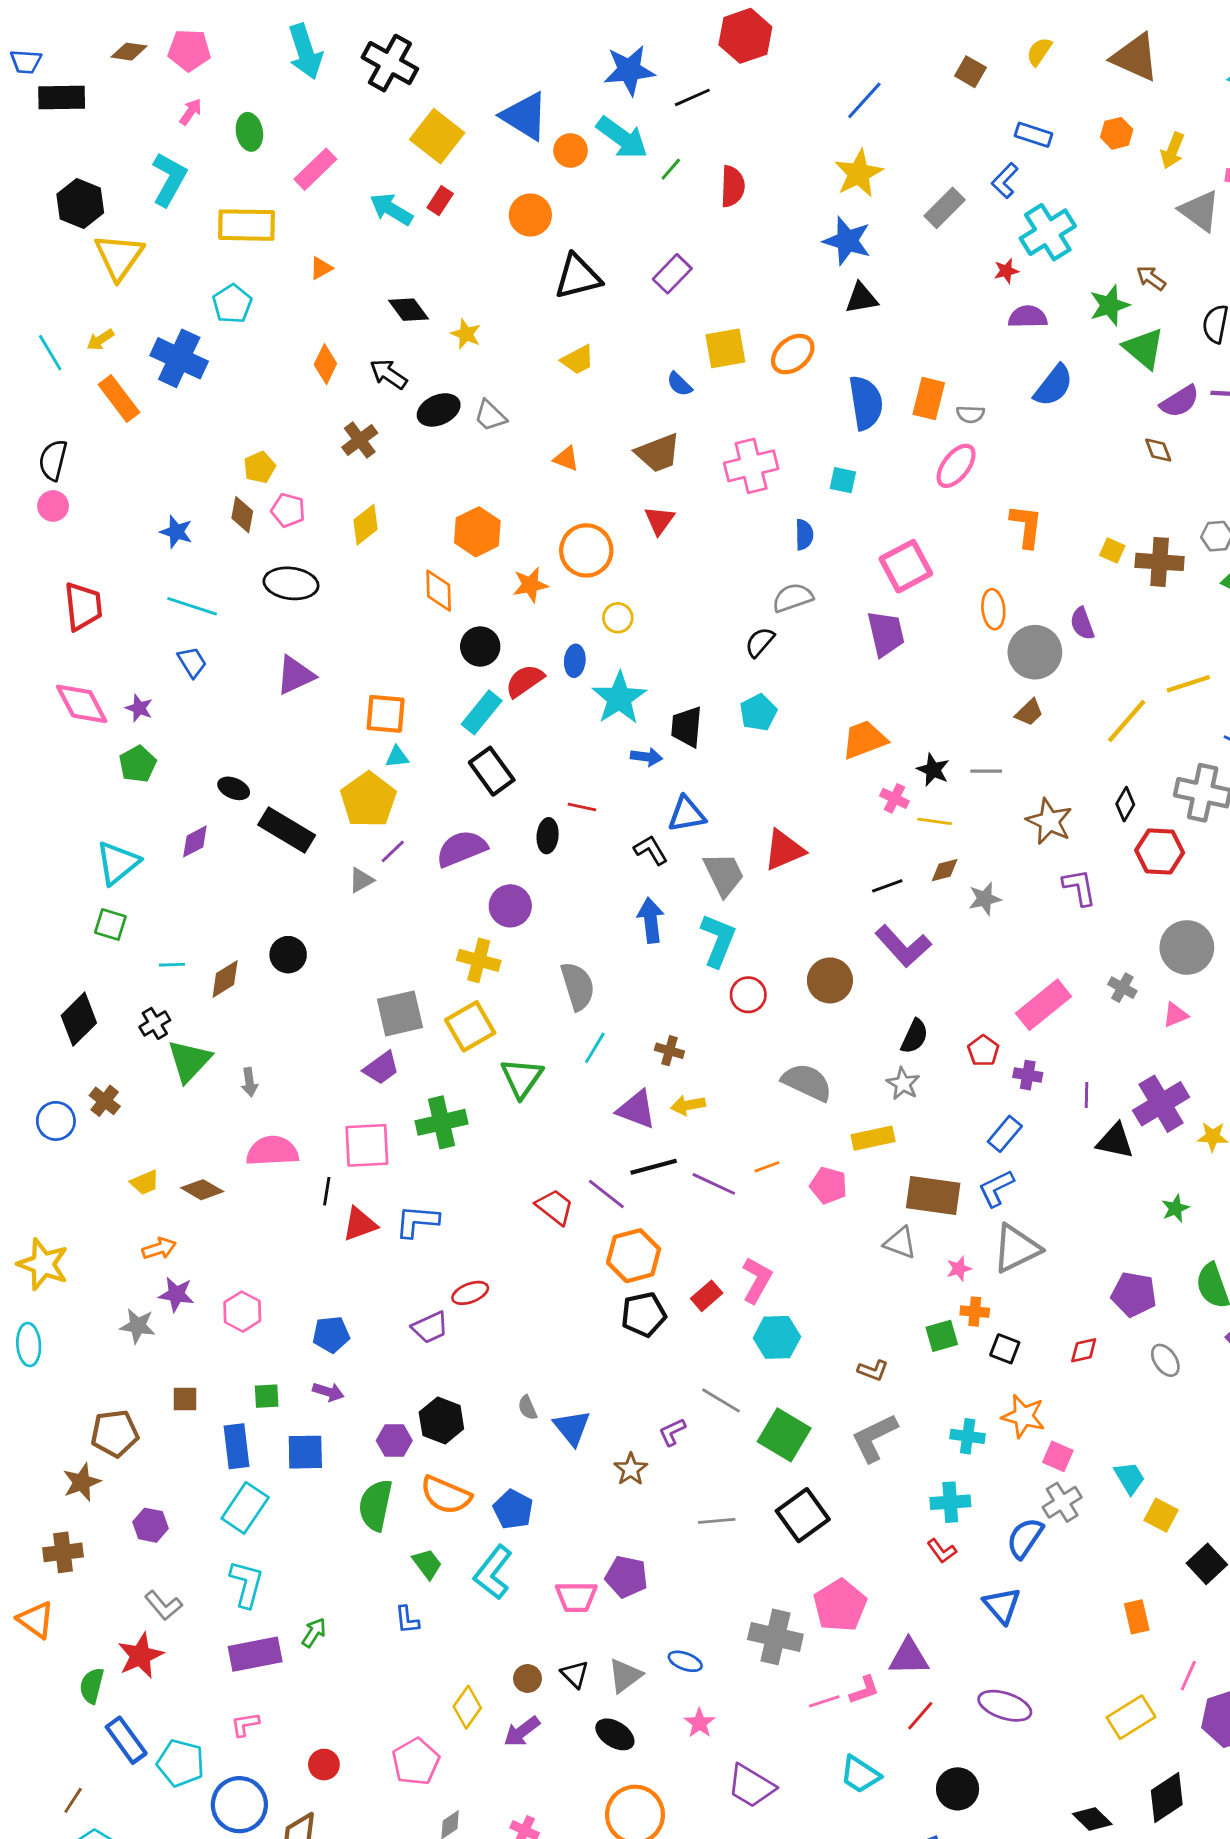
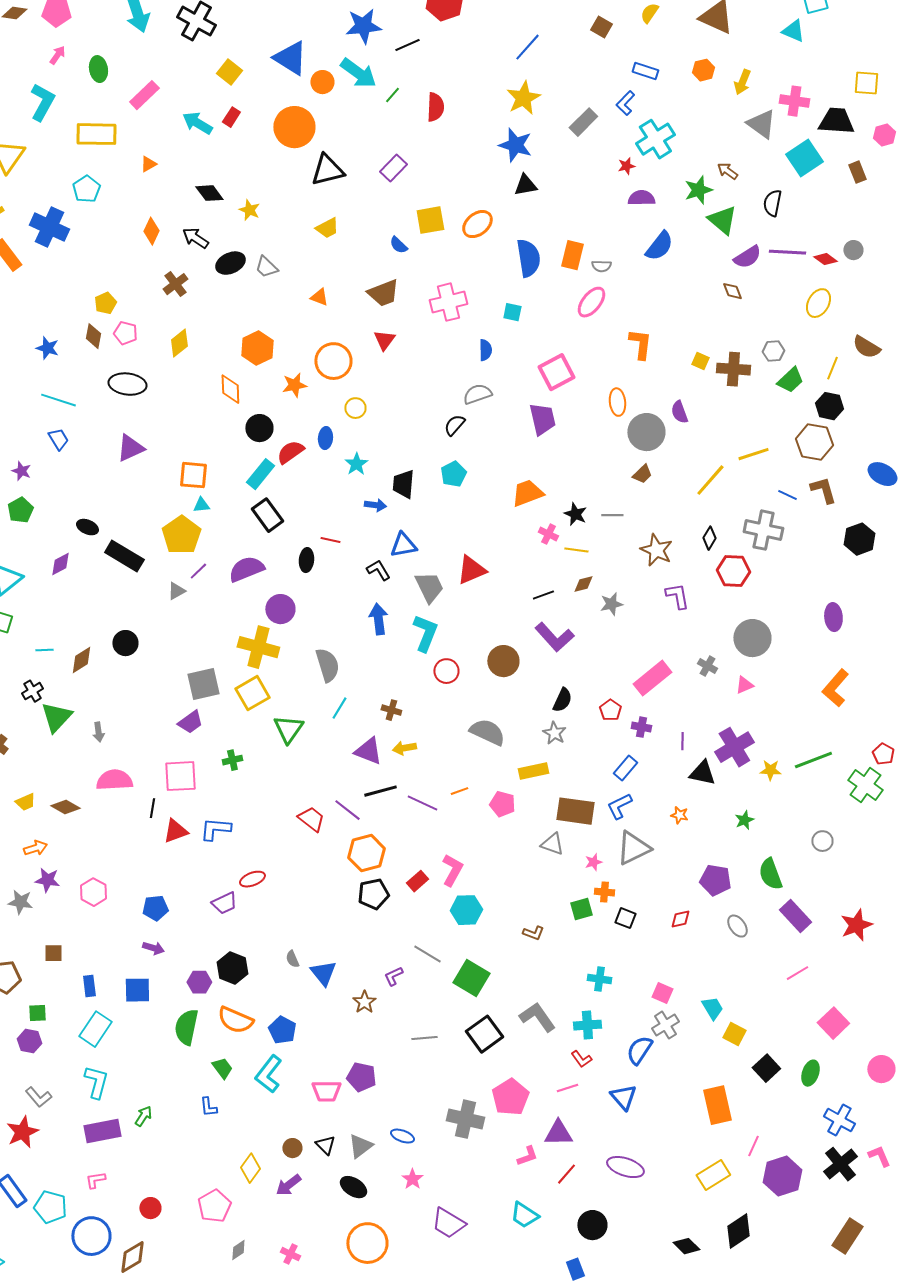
yellow square: (437, 136) -> (229, 72), size x0.7
orange circle: (530, 215) -> (294, 127), size x1.4
cyan star: (619, 698) -> (356, 464), size x0.6
yellow cross: (479, 960) -> (258, 647), size x1.4
green cross: (441, 1122) -> (232, 760), size x0.6
green square: (267, 1396) -> (37, 1013), moved
orange star: (1023, 1416) -> (679, 815), moved, size x0.6
gray L-shape: (874, 1438) -> (537, 1017), moved, turned 81
blue rectangle: (237, 1446) -> (89, 986), size x0.7
orange rectangle: (1137, 1617) -> (717, 1105), size x1.6
pink line: (824, 1701) -> (567, 1088), moved

